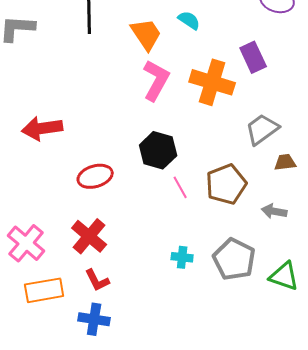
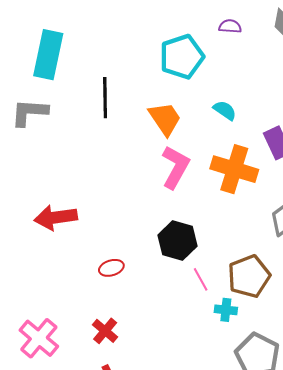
cyan semicircle: (189, 20) -> (225, 110), moved
red ellipse: (95, 176) -> (111, 268), size x0.7
red cross: (89, 236) -> (105, 331), size x0.7
cyan cross: (182, 257) -> (226, 310), moved

